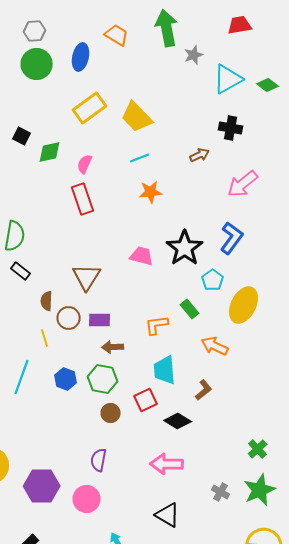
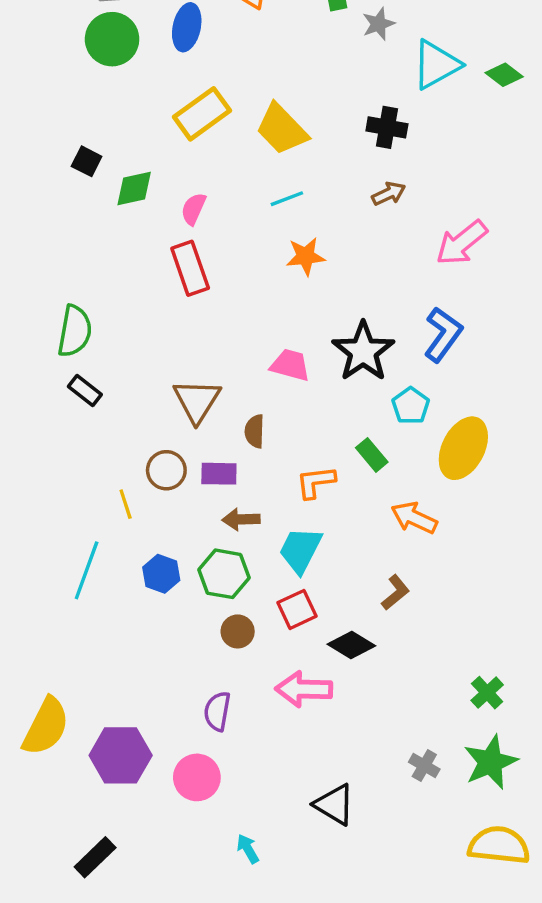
black cross: (231, 128) -> (387, 127), moved
brown semicircle: (47, 301) -> (255, 431), moved
cyan trapezoid: (165, 370) -> (300, 550), moved, turned 32
pink arrow: (167, 464) -> (304, 689), moved

